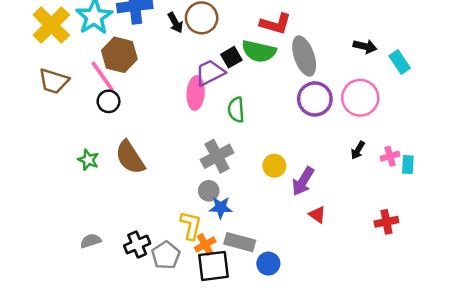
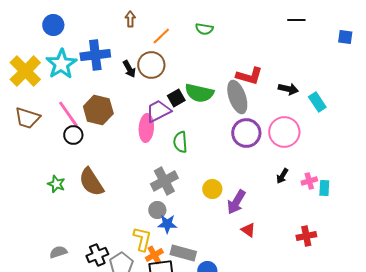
red L-shape: (276, 24) -> (249, 76), moved
brown hexagon: (119, 55) -> (98, 110), moved

